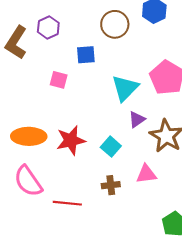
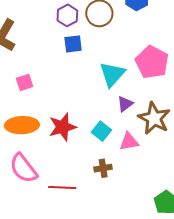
purple hexagon: (48, 27) -> (67, 15), moved
pink square: (59, 80) -> (25, 82), moved, turned -30
pink triangle: (146, 174) -> (129, 142), moved

